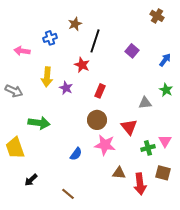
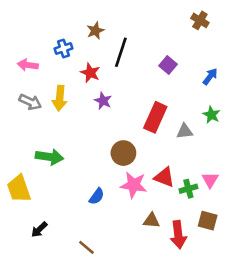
red star: (82, 65) -> (90, 73), moved
purple star: (66, 88) -> (103, 101), moved
gray arrow: (14, 91) -> (30, 102), moved
red rectangle: (100, 91) -> (155, 117), moved, size x1.6
red triangle: (129, 127) -> (164, 177), moved, turned -30

